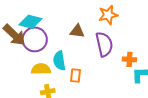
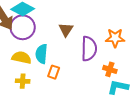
orange star: (108, 15) -> (115, 38), moved
brown triangle: (77, 31) -> (66, 30), turned 42

